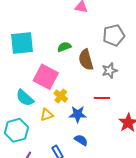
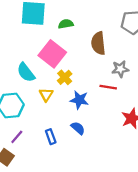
green semicircle: (64, 47) -> (66, 24), moved
gray star: (110, 71) -> (120, 69), moved
yellow triangle: (47, 115) -> (46, 95), turned -48

